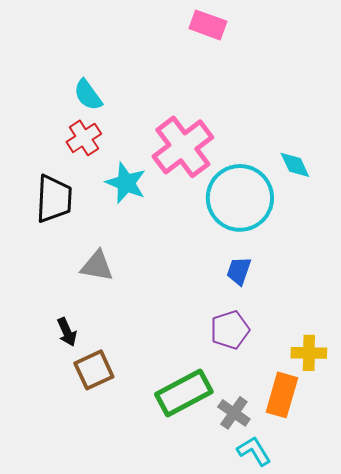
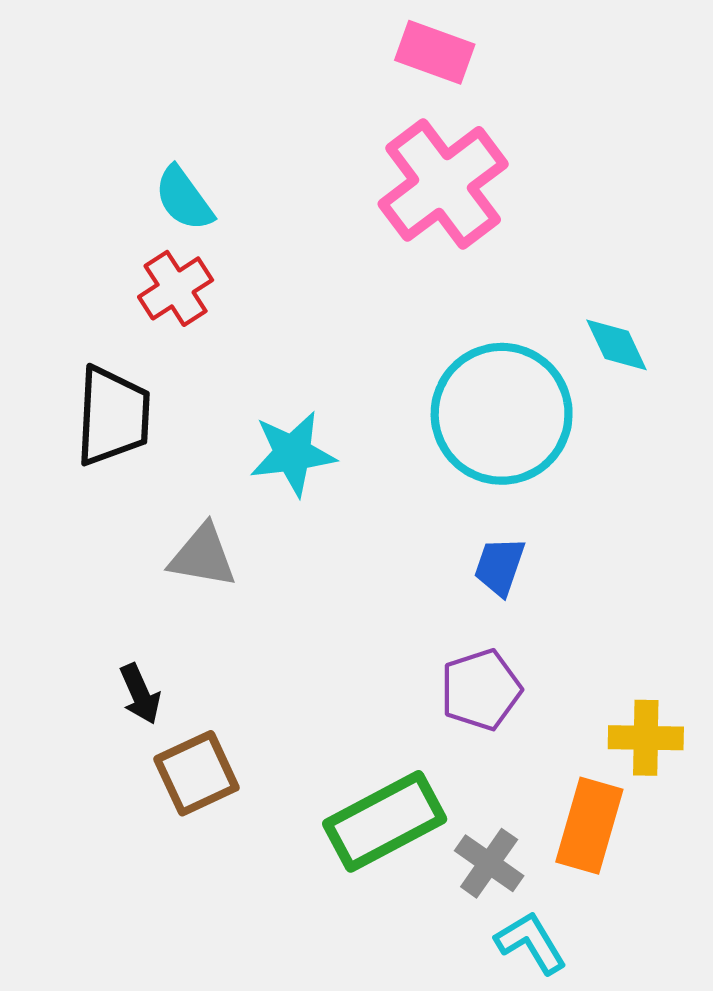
pink cross: (183, 147) -> (443, 184), moved
cyan star: (126, 183) -> (293, 454), moved, turned -30

